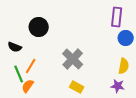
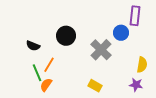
black circle: (39, 27) -> (66, 36), moved
blue circle: (126, 38) -> (121, 33), moved
gray cross: (73, 59) -> (101, 50), moved

